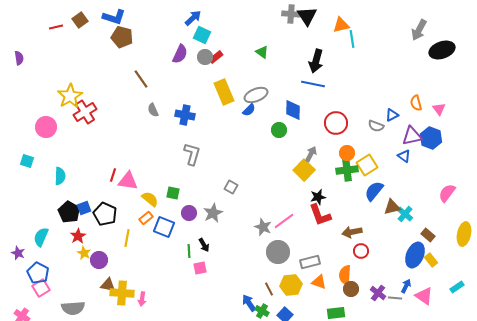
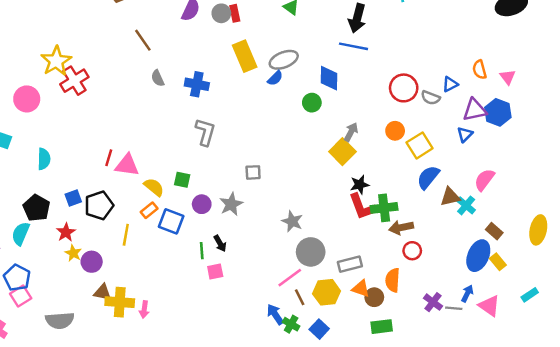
red rectangle: (216, 57) -> (235, 13), turned -64
red circle: (336, 123) -> (404, 88), moved
blue triangle: (404, 156) -> (465, 134), turned 40
green cross: (347, 170) -> (384, 208), moved
gray square: (231, 187) -> (253, 172), turned -32
pink semicircle: (447, 193) -> (484, 180), moved
black pentagon: (69, 212) -> (37, 208), moved
black pentagon: (105, 214) -> (99, 205), turned 30
pink line: (284, 221) -> (290, 278), moved
brown circle: (351, 289) -> (374, 297), moved

